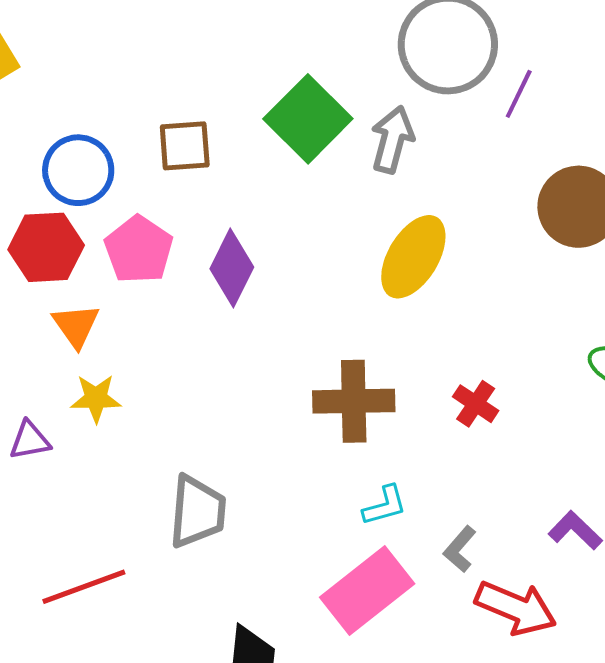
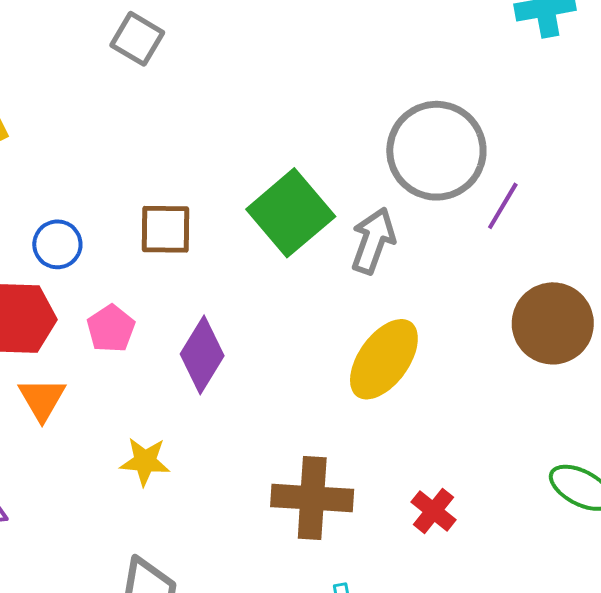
blue circle: (78, 170) -> (57, 244), size x0.7
pink pentagon: (139, 250) -> (111, 329), size x0.7
yellow star: (96, 398) -> (145, 461), moved

